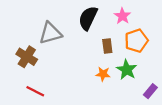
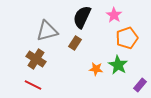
brown rectangle: (107, 46) -> (75, 43), moved, turned 40
brown cross: (27, 57) -> (36, 59), moved

